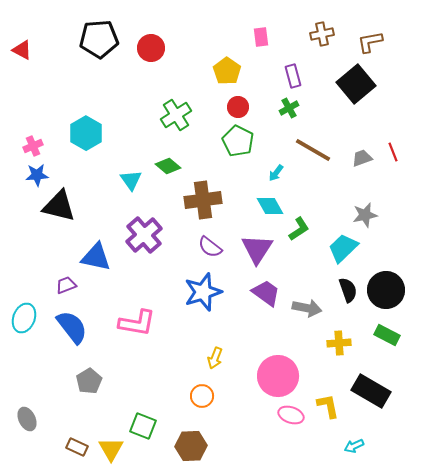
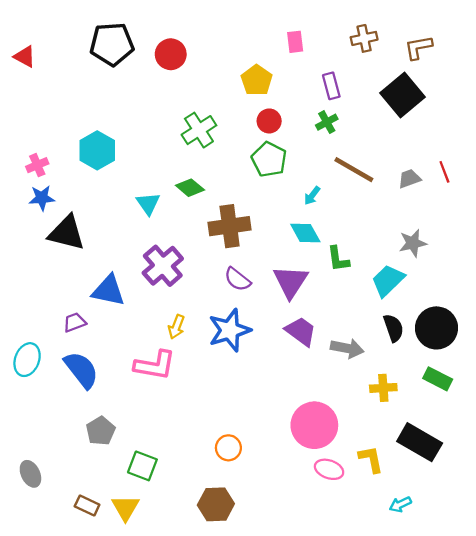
green L-shape: (299, 229) -> (338, 259), turned 115
yellow arrow: (215, 358) -> (176, 327), moved
green square: (143, 426) -> (142, 466), moved

